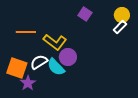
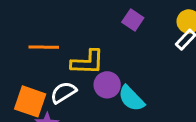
yellow L-shape: (55, 42) -> (88, 62), turned -35
cyan semicircle: (56, 67) -> (131, 98), moved

